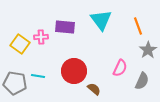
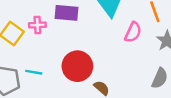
pink semicircle: (120, 68) -> (133, 32), moved

